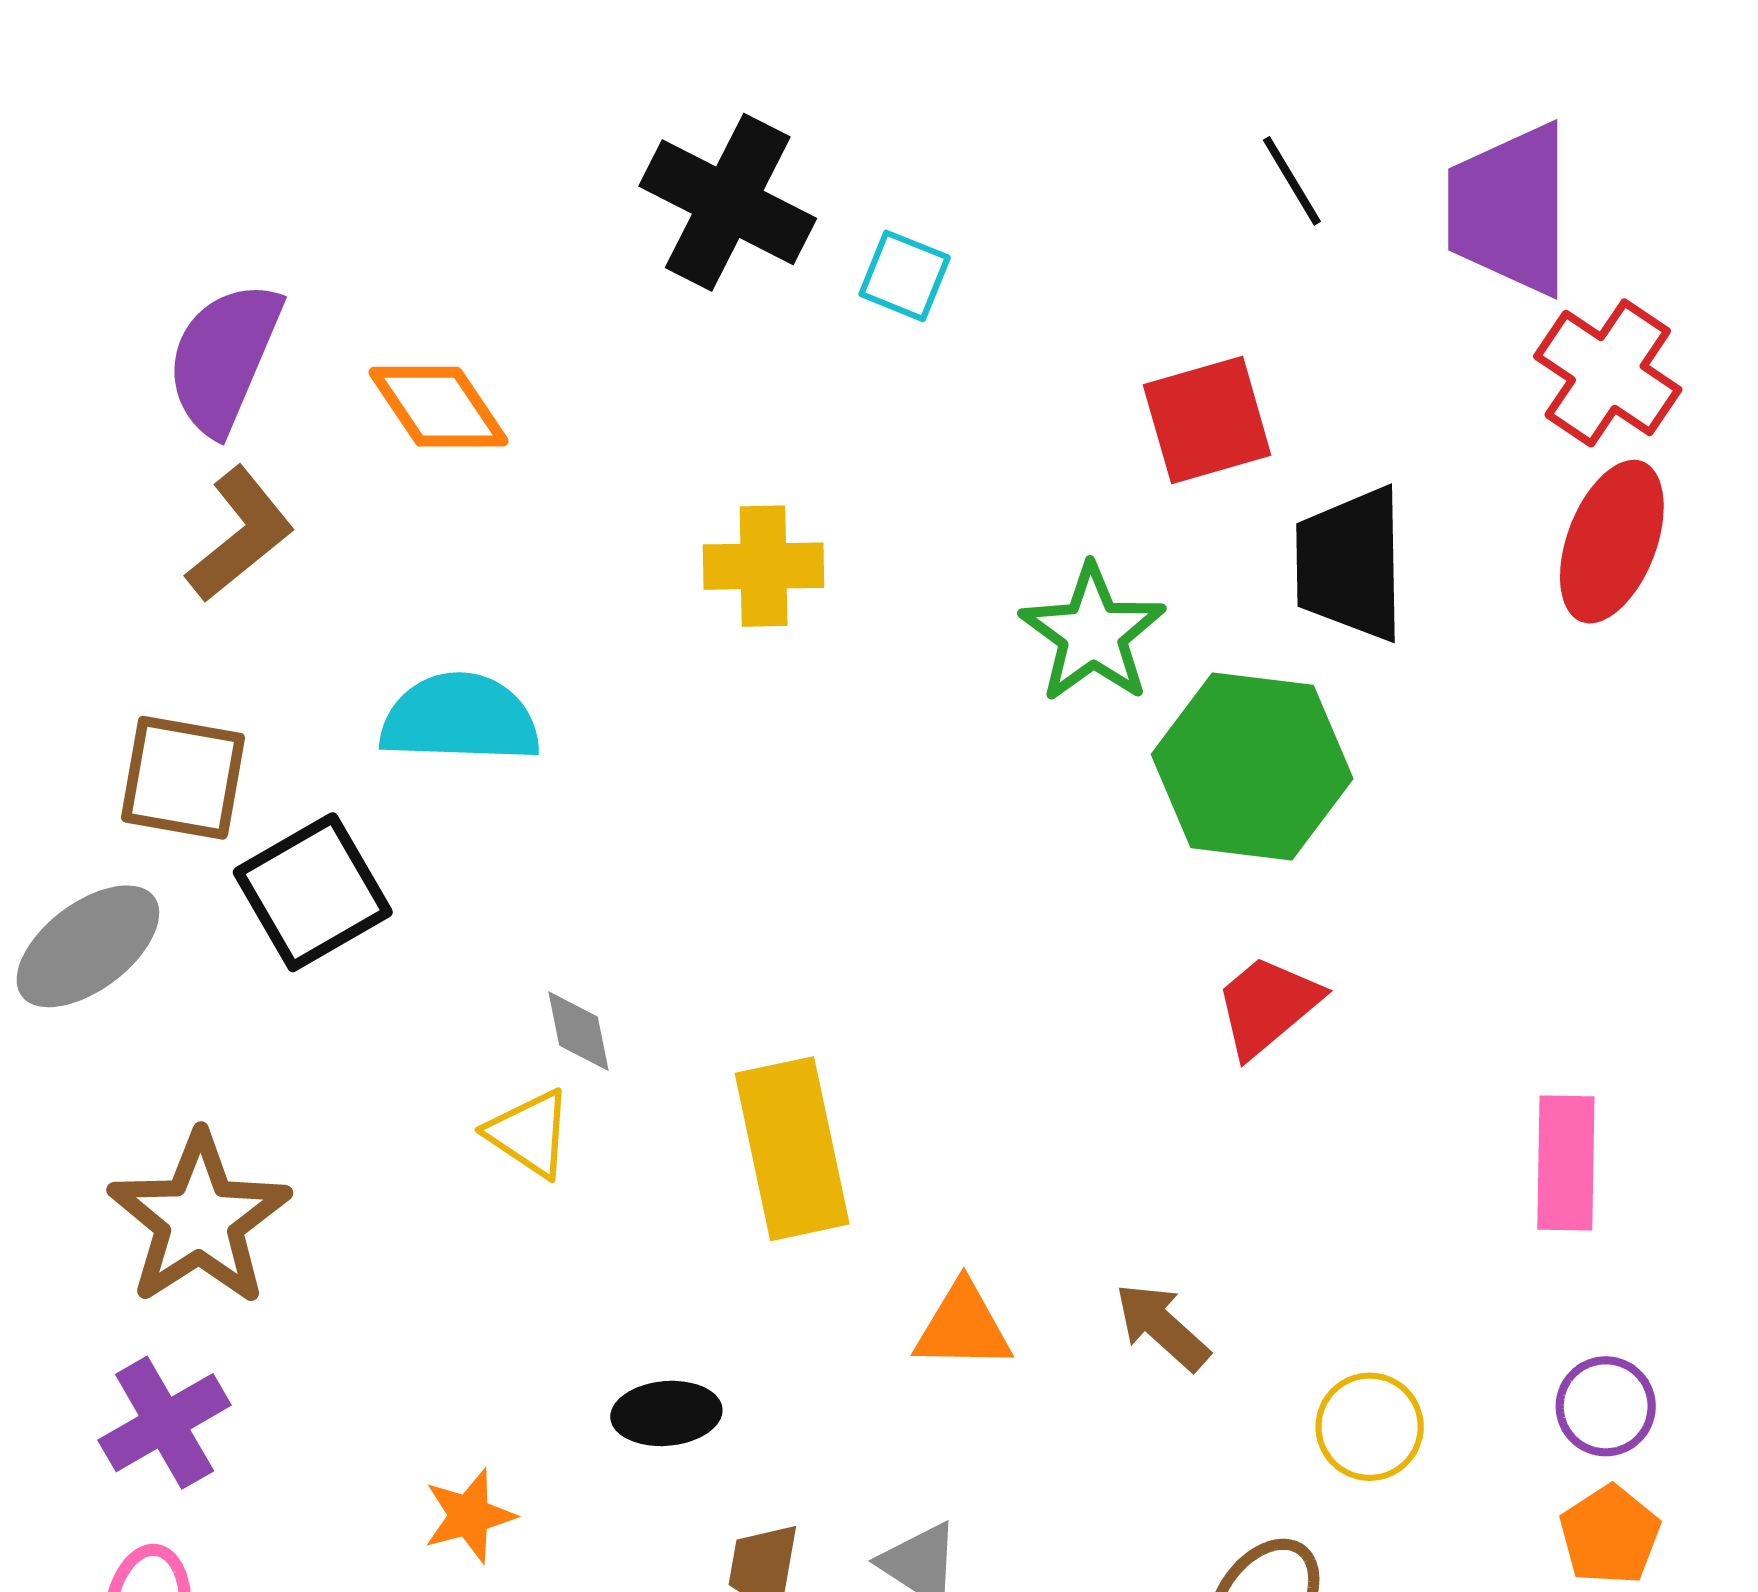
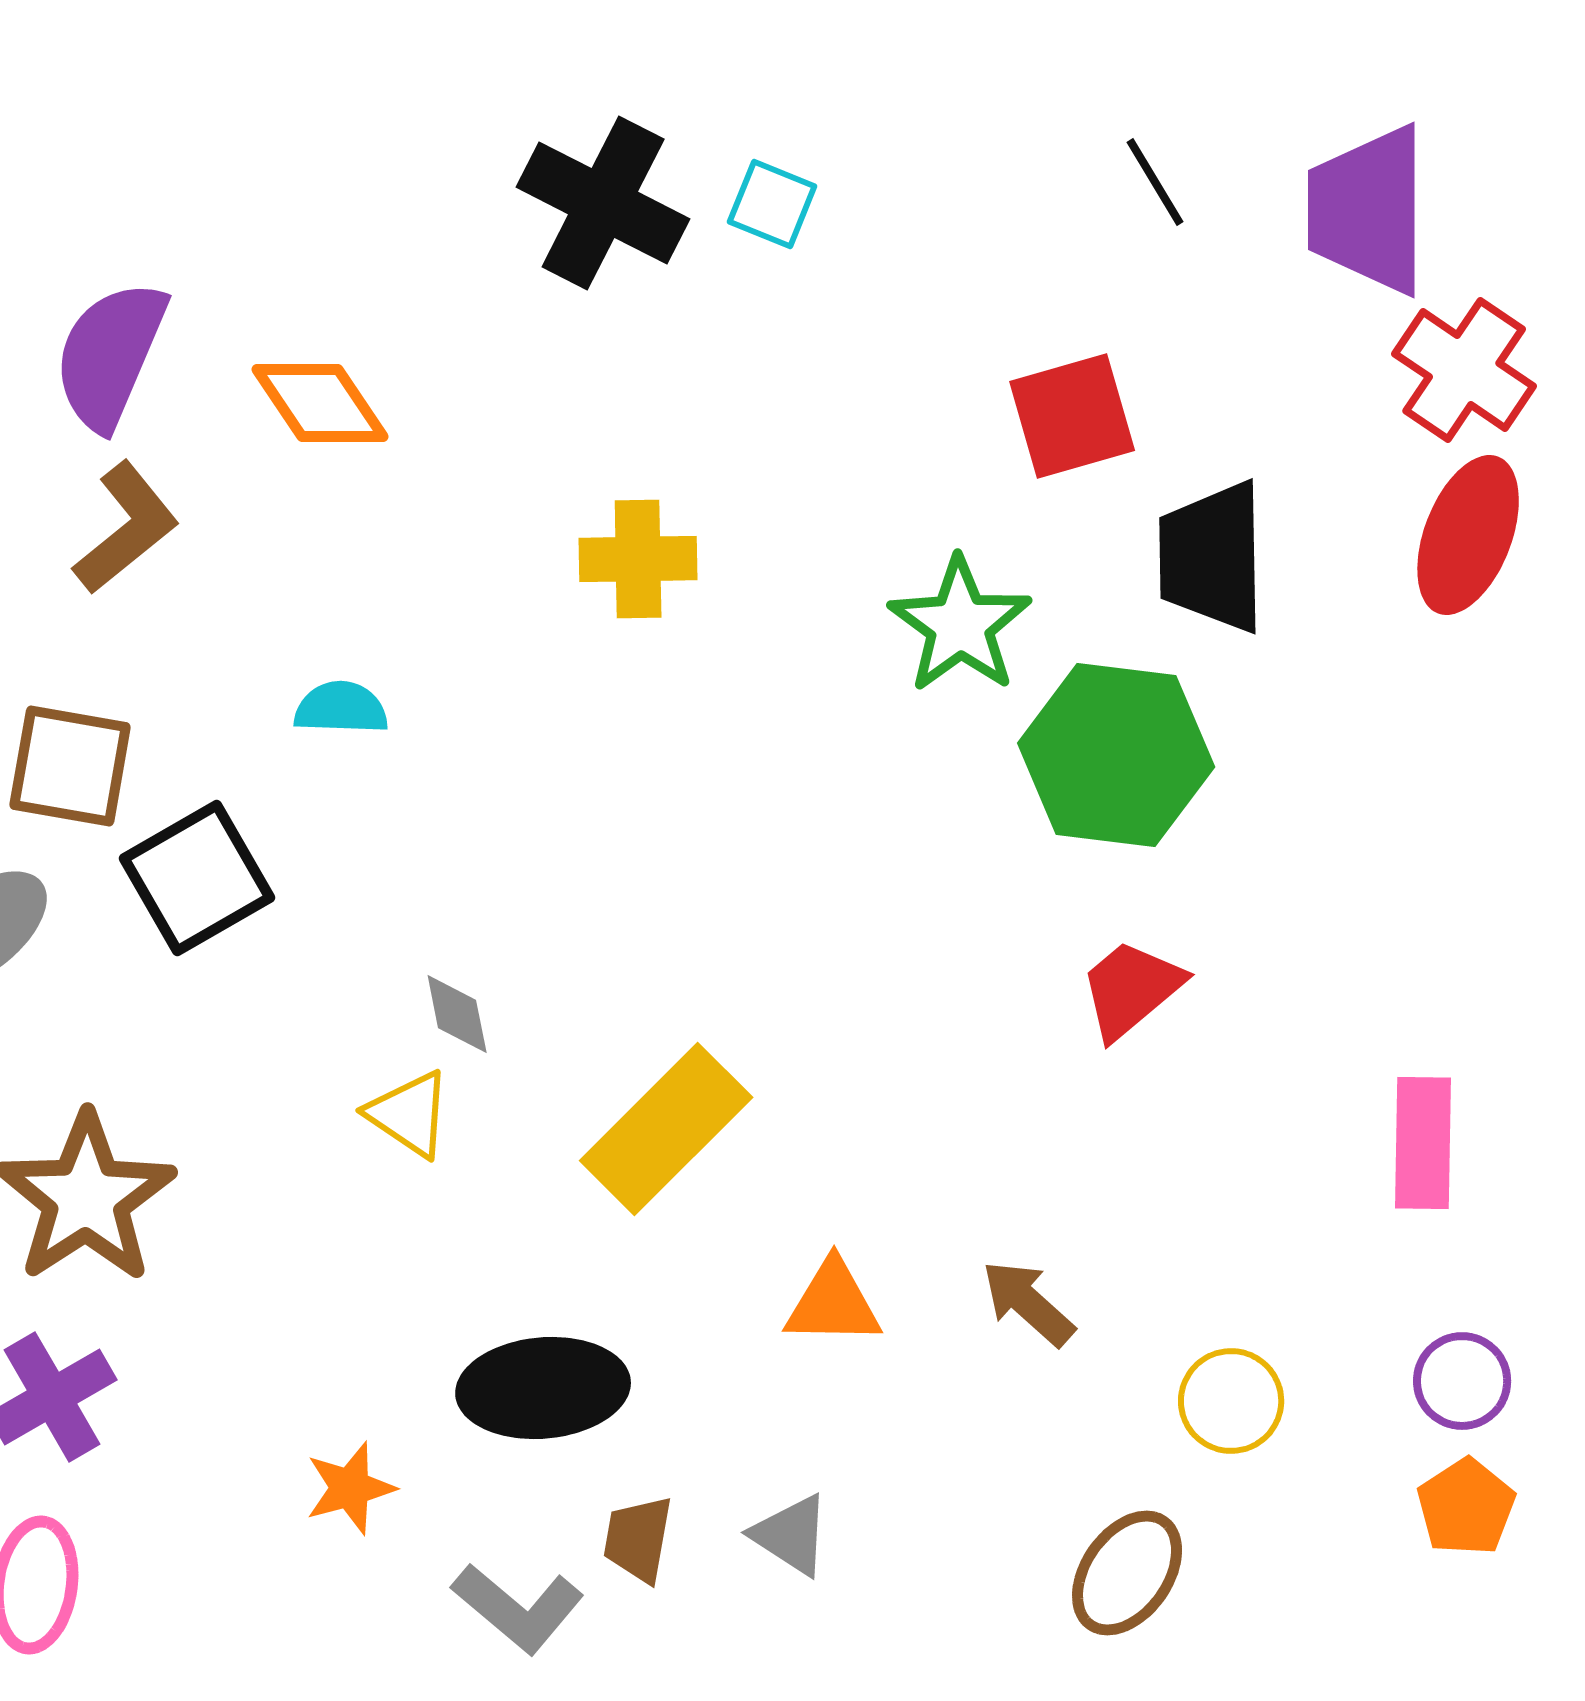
cyan square: (905, 276) -> (772, 204), moved
cyan semicircle: (460, 718) -> (341, 708), size x0.6
yellow rectangle: (792, 1149) -> (666, 1129), turned 57
black ellipse: (666, 1413) -> (543, 1388), size x1.6

